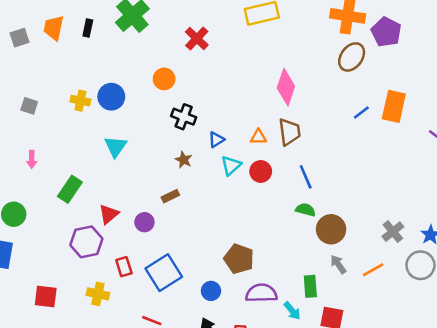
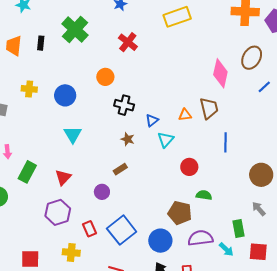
brown ellipse: (352, 57) -> (252, 58), moved
pink diamond: (286, 87) -> (220, 73), moved
yellow cross: (80, 101) -> (29, 89), moved
red circle: (261, 171) -> (189, 167), moved
blue line: (306, 177) -> (226, 142), turned 30
green rectangle: (70, 189) -> (27, 172), moved
green semicircle: (306, 210) -> (204, 195), moved
red triangle: (109, 214) -> (63, 177), moved
brown circle: (331, 229) -> (261, 175), moved
blue circle: (211, 291) -> (160, 241), size x1.5

